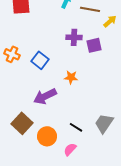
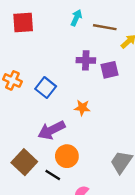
black line: (76, 127) -> (53, 175), moved
orange circle: (47, 136) -> (67, 156), moved

